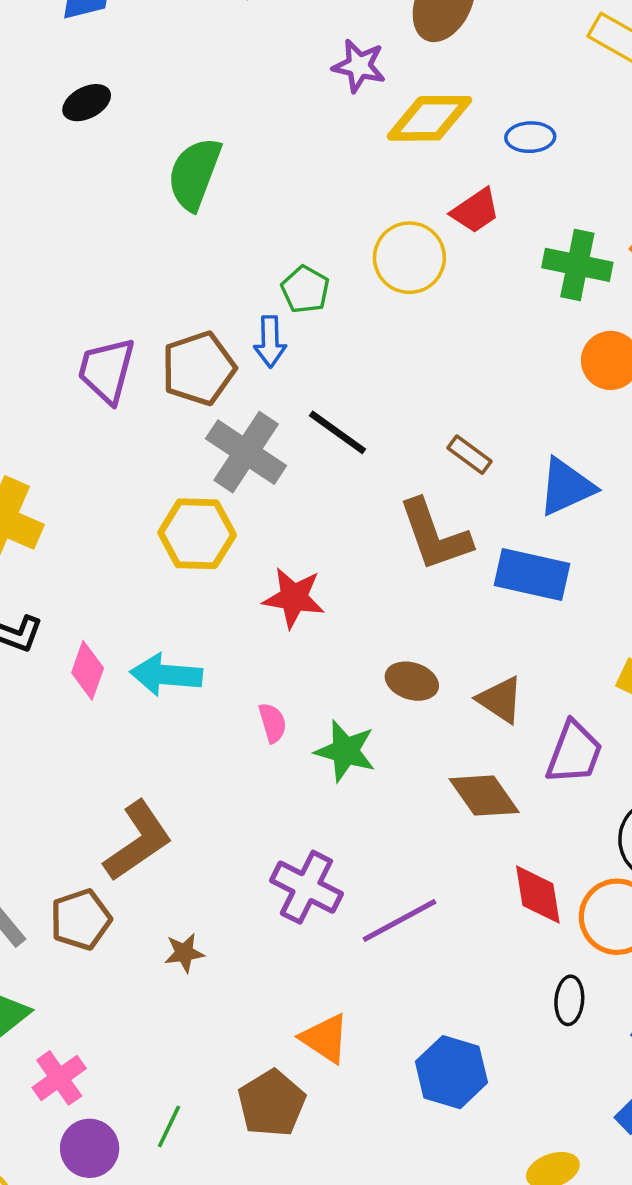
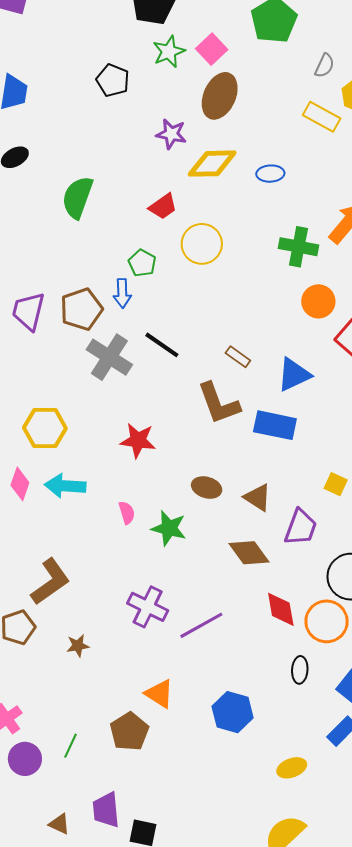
red trapezoid: (476, 211) -> (163, 207), moved
yellow hexagon: (197, 534) -> (45, 428), moved

